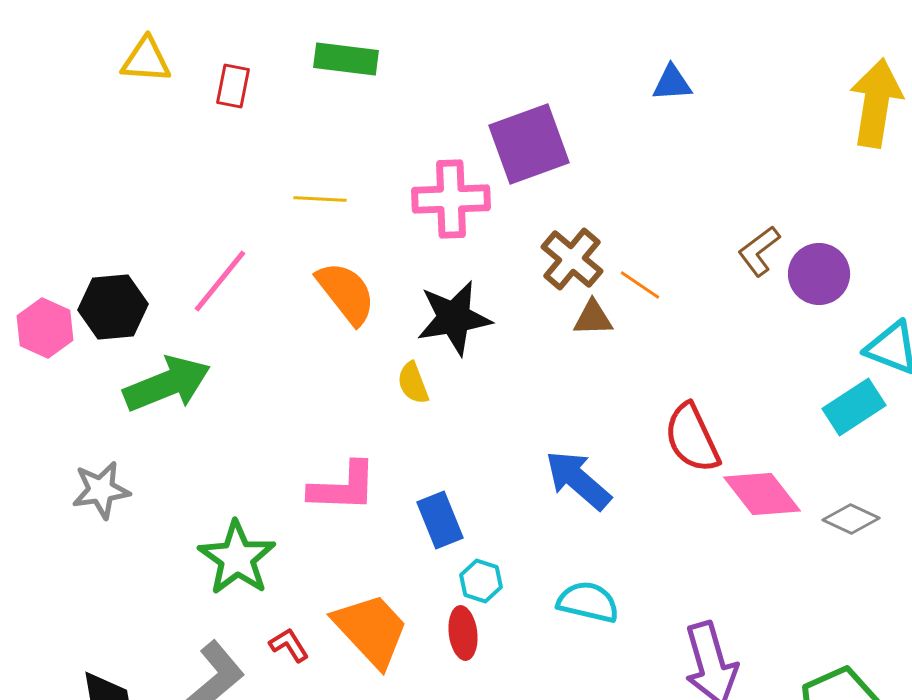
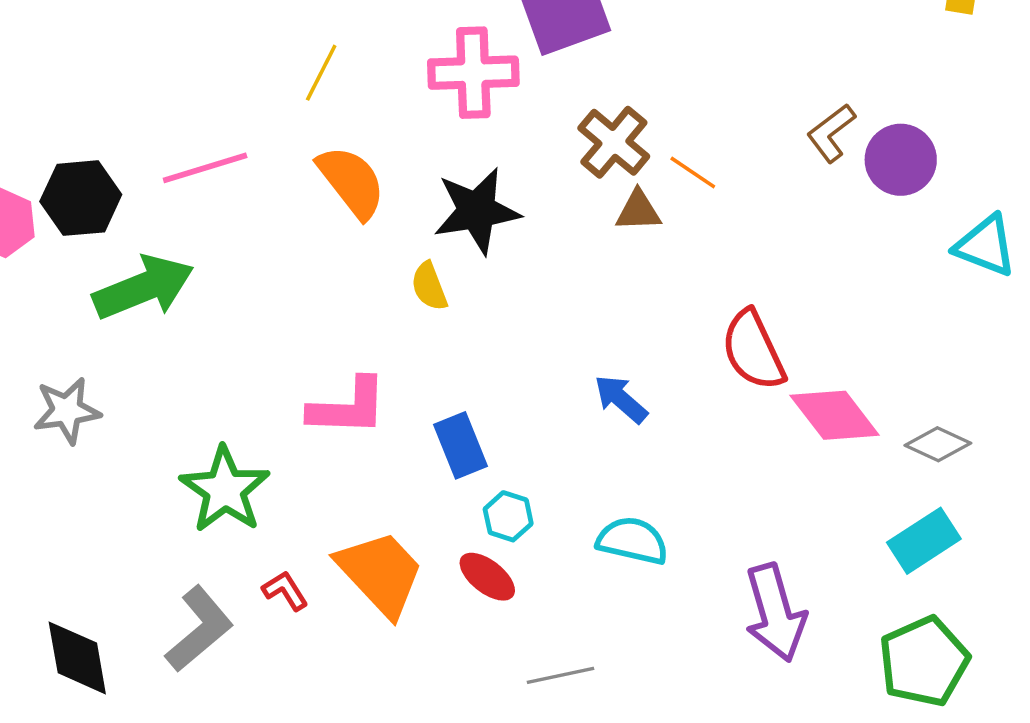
yellow line: (320, 199) -> (321, 73), turned -66
pink line: (220, 281) -> (205, 168), turned 34
cyan rectangle: (854, 407) -> (924, 541), moved
blue arrow: (578, 480) -> (621, 399), size x0.7
red ellipse: (463, 633) -> (487, 577), turned -45

